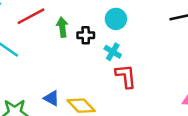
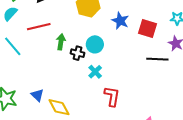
cyan circle: (116, 19) -> (95, 44), moved
red L-shape: (126, 76) -> (112, 96), moved

